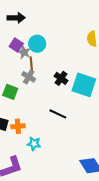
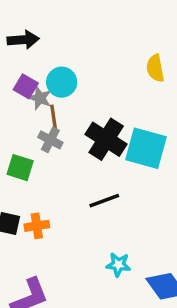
black cross: (61, 78) -> (106, 139), size x1.6
black line: (58, 114) -> (104, 201), turned -42
cyan star: (34, 144) -> (118, 265), moved

